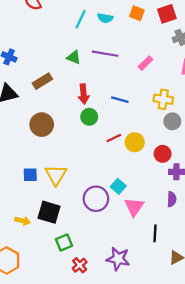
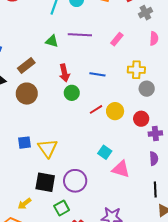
brown circle: (42, 125) -> (27, 94), moved
blue square: (30, 175) -> (25, 143), moved
purple circle: (96, 199) -> (75, 181), moved
pink triangle: (134, 207) -> (121, 169), turned -42
yellow arrow: (23, 221) -> (24, 204), moved, turned 136
black line: (155, 233) -> (155, 190), moved

